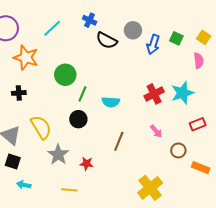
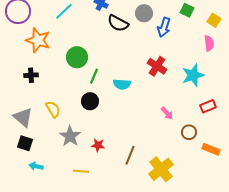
green square: (176, 38) -> (187, 10), moved
red cross: (154, 94) -> (157, 66), moved, turned -30
yellow semicircle: (41, 127) -> (53, 109), size x0.7
brown line: (119, 141) -> (130, 155), moved

